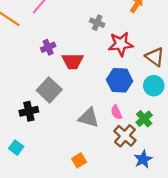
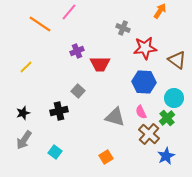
cyan circle: (154, 86) -> (174, 98), moved
gray square: (49, 90) -> (78, 91), size x0.6
cyan square: (16, 148) -> (55, 152), moved

